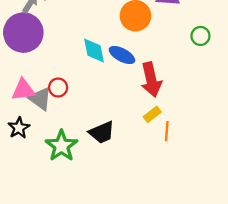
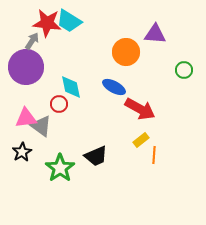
cyan diamond: (94, 51) -> (71, 87), moved
red arrow: (151, 80) -> (140, 109), turned -48
red circle: (58, 88) -> (59, 104), moved

